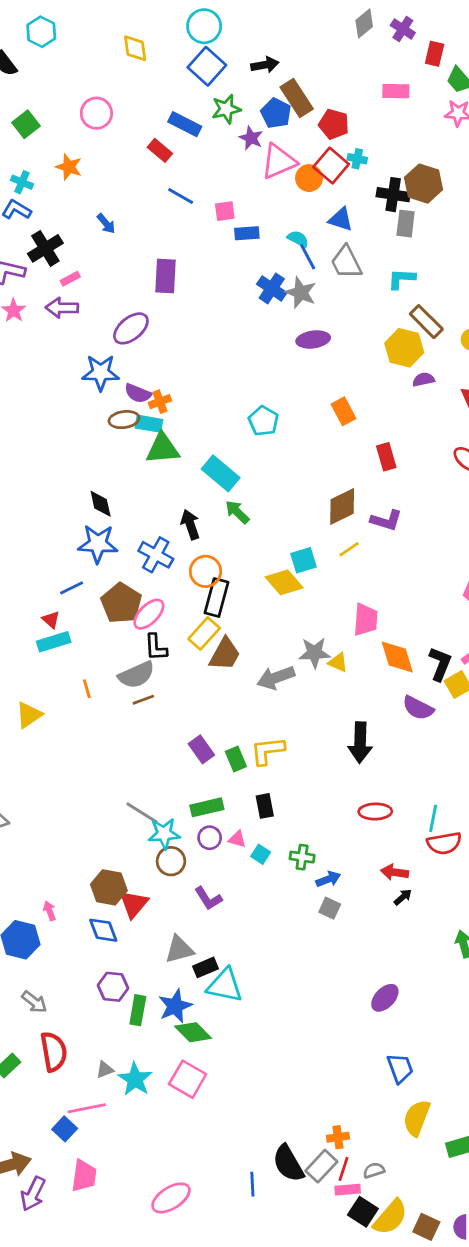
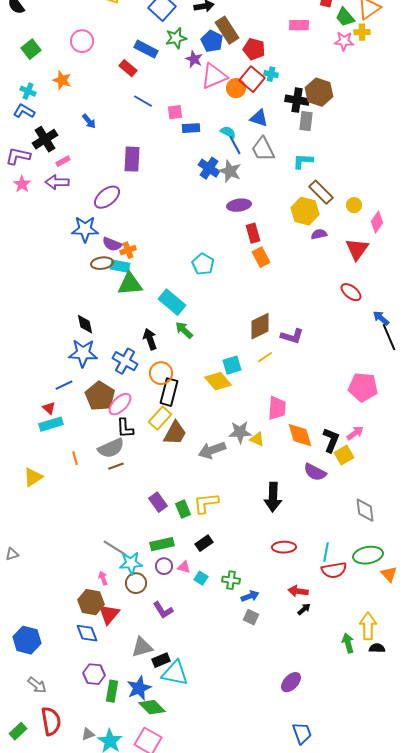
red rectangle: (386, 457) -> (253, 233), moved
black rectangle: (265, 806) -> (204, 543), turned 66
pink arrow: (50, 911) -> (103, 578), moved

